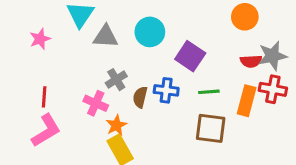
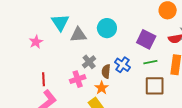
purple square: (190, 56) -> (146, 39), moved
blue cross: (166, 90) -> (122, 65), turned 35
pink cross: (96, 103) -> (78, 79), turned -35
orange star: (116, 125) -> (102, 88), moved

